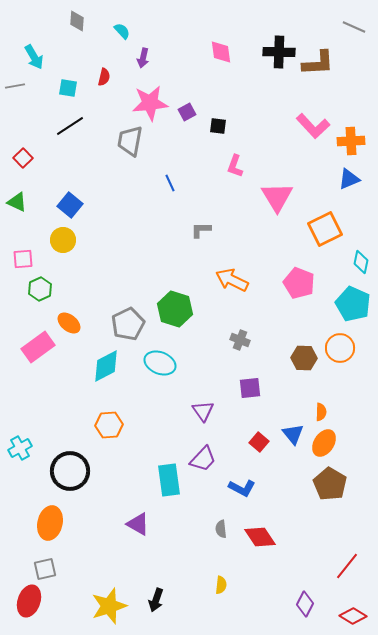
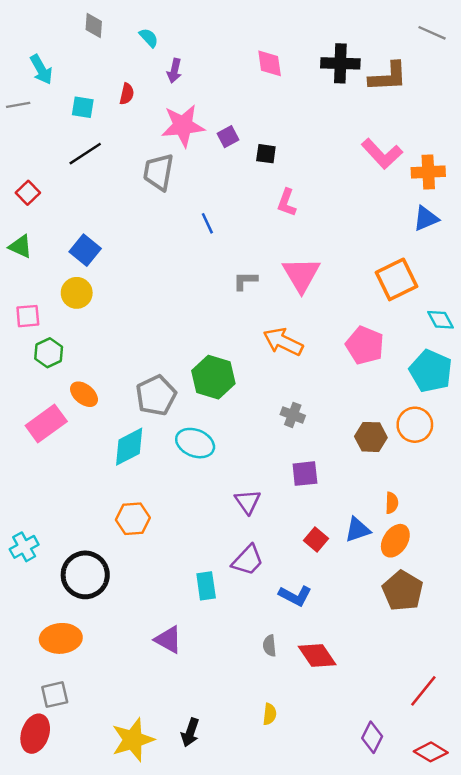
pink triangle: (277, 197) -> (301, 275), moved
cyan diamond: (361, 262) -> (440, 320), turned -40
blue triangle: (293, 434) -> (357, 530), turned 50
cyan rectangle: (169, 480) -> (206, 586), size x0.7
orange ellipse: (50, 523) -> (61, 638), turned 72

